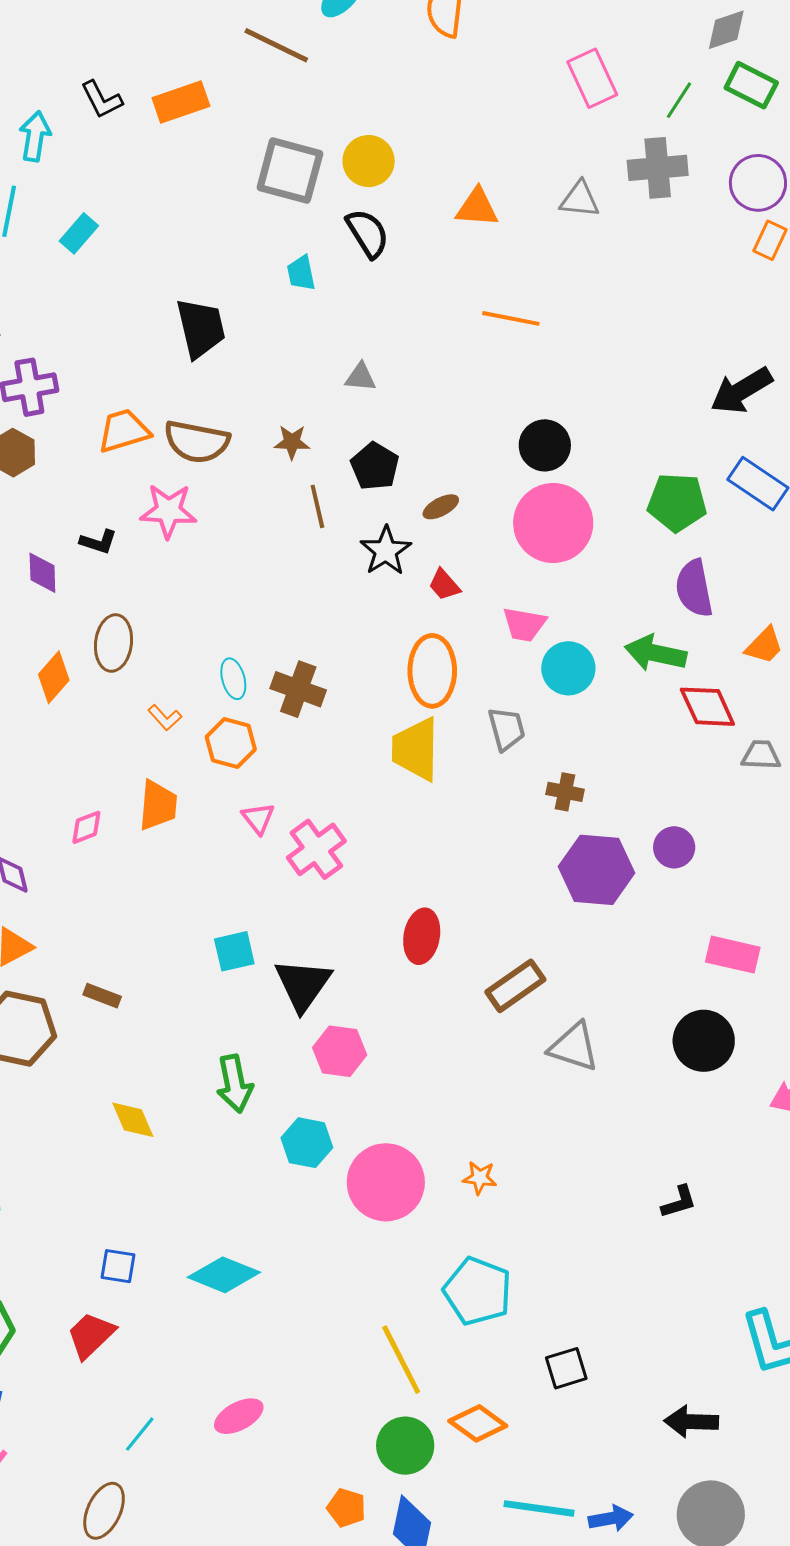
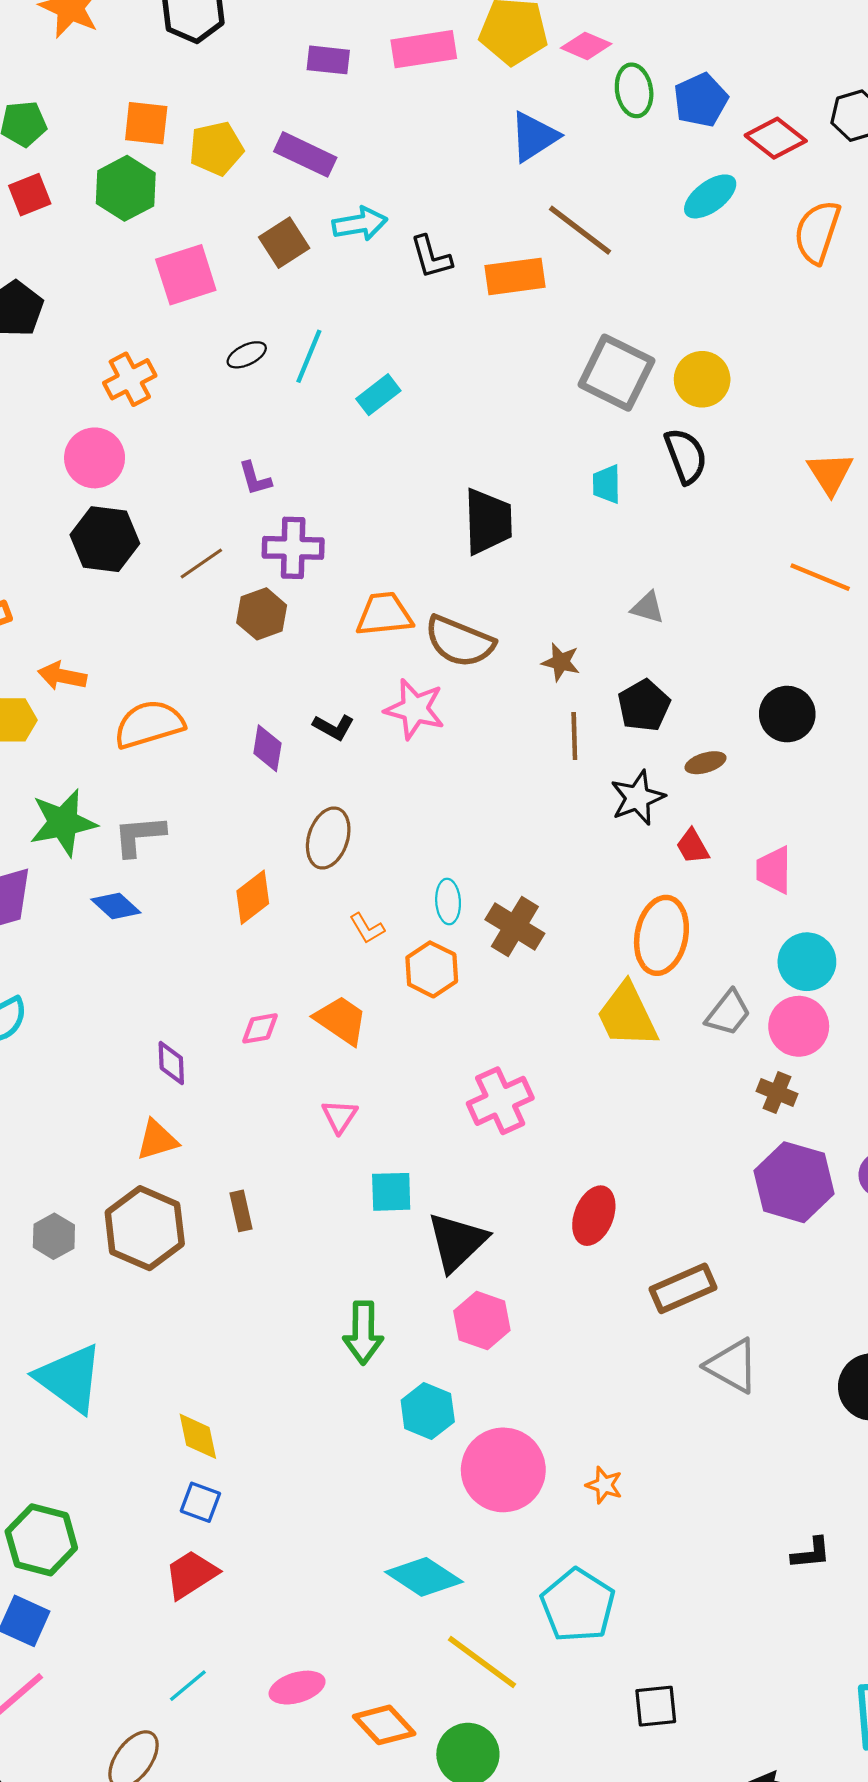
brown line: (276, 45) -> (580, 230), moved
cyan arrow: (35, 136) -> (360, 224), moved, turned 60
orange triangle: (477, 208) -> (830, 473), moved, turned 42
black circle: (545, 445) -> (787, 714), moved
pink circle: (553, 523) -> (799, 1026), moved, size x0.7
pink trapezoid: (524, 624) -> (774, 870), moved, turned 69
orange diamond: (54, 677) -> (253, 897), moved
gray trapezoid: (506, 729) -> (728, 1013), turned 42
yellow trapezoid: (416, 749) -> (627, 1015), turned -38
orange trapezoid: (158, 805) -> (341, 1020), turned -72
pink triangle: (258, 818) -> (340, 1116), moved
brown rectangle: (102, 996) -> (241, 1211), turned 45
yellow diamond: (133, 1120) -> (198, 1436), moved
cyan diamond: (224, 1275) -> (424, 1577), moved
red trapezoid: (91, 1335) -> (191, 1574), moved
yellow line: (401, 1360) -> (482, 1662), turned -38
orange diamond: (478, 1423) -> (384, 1725), moved

